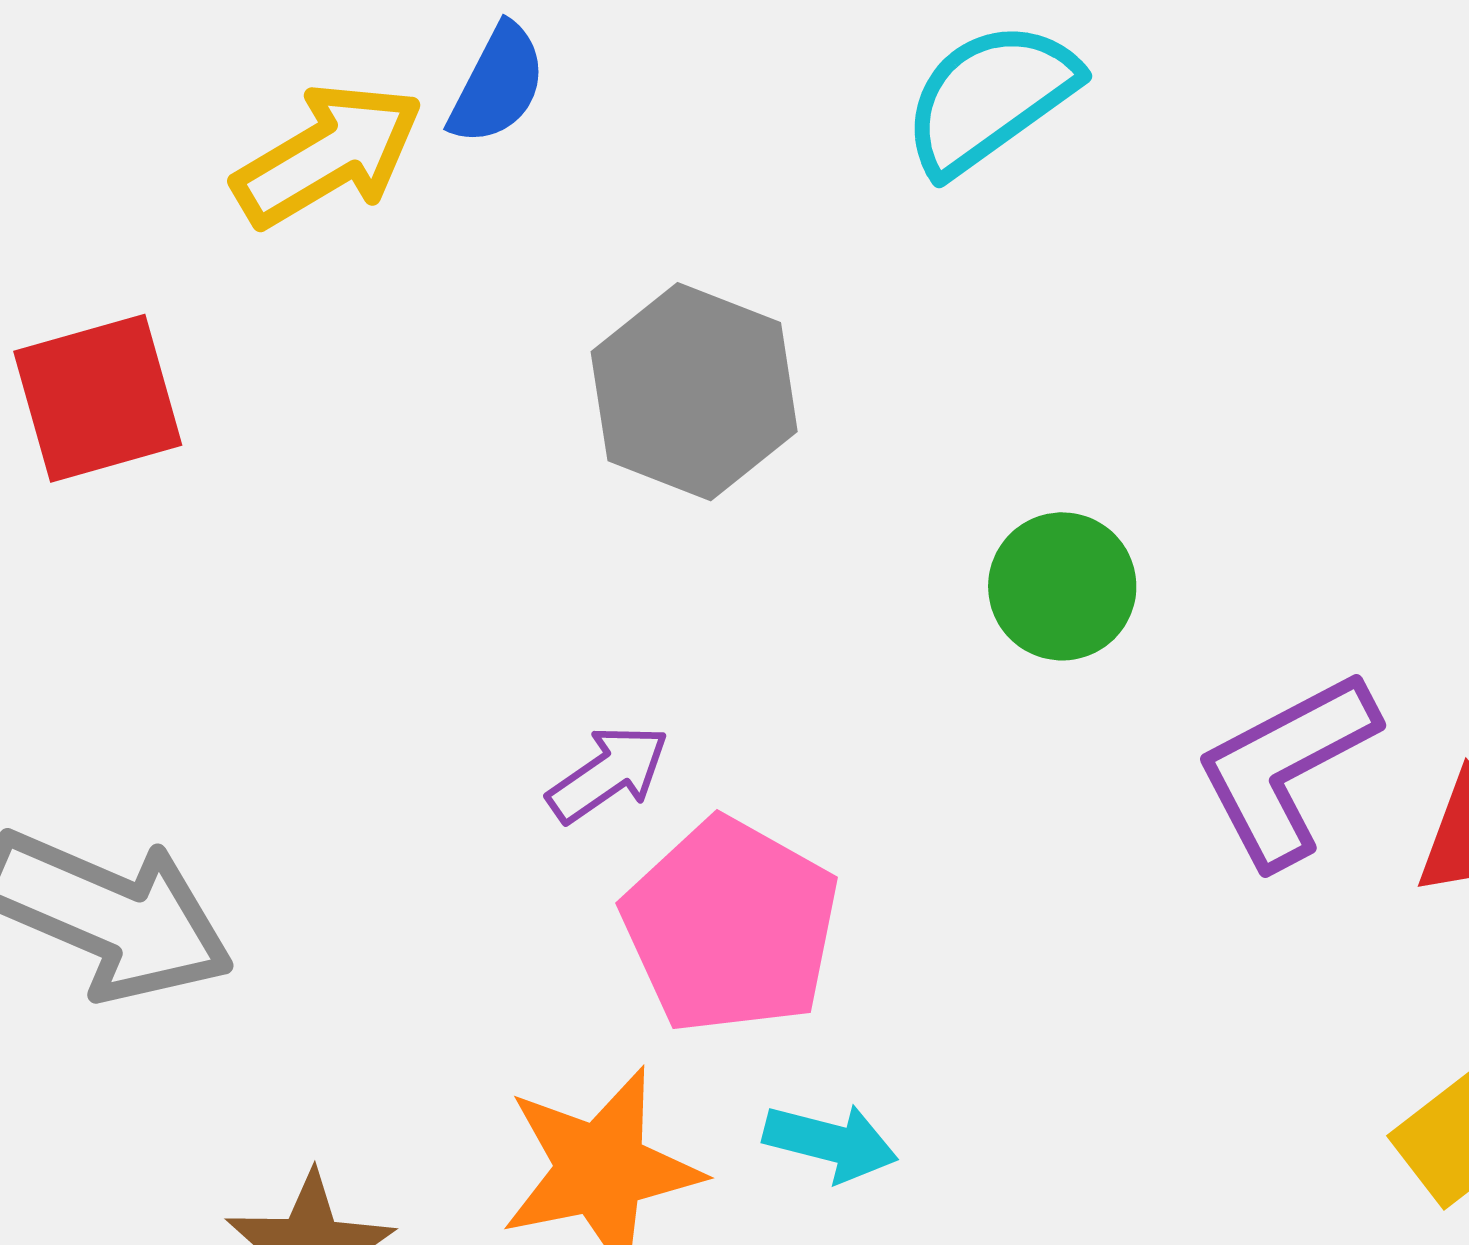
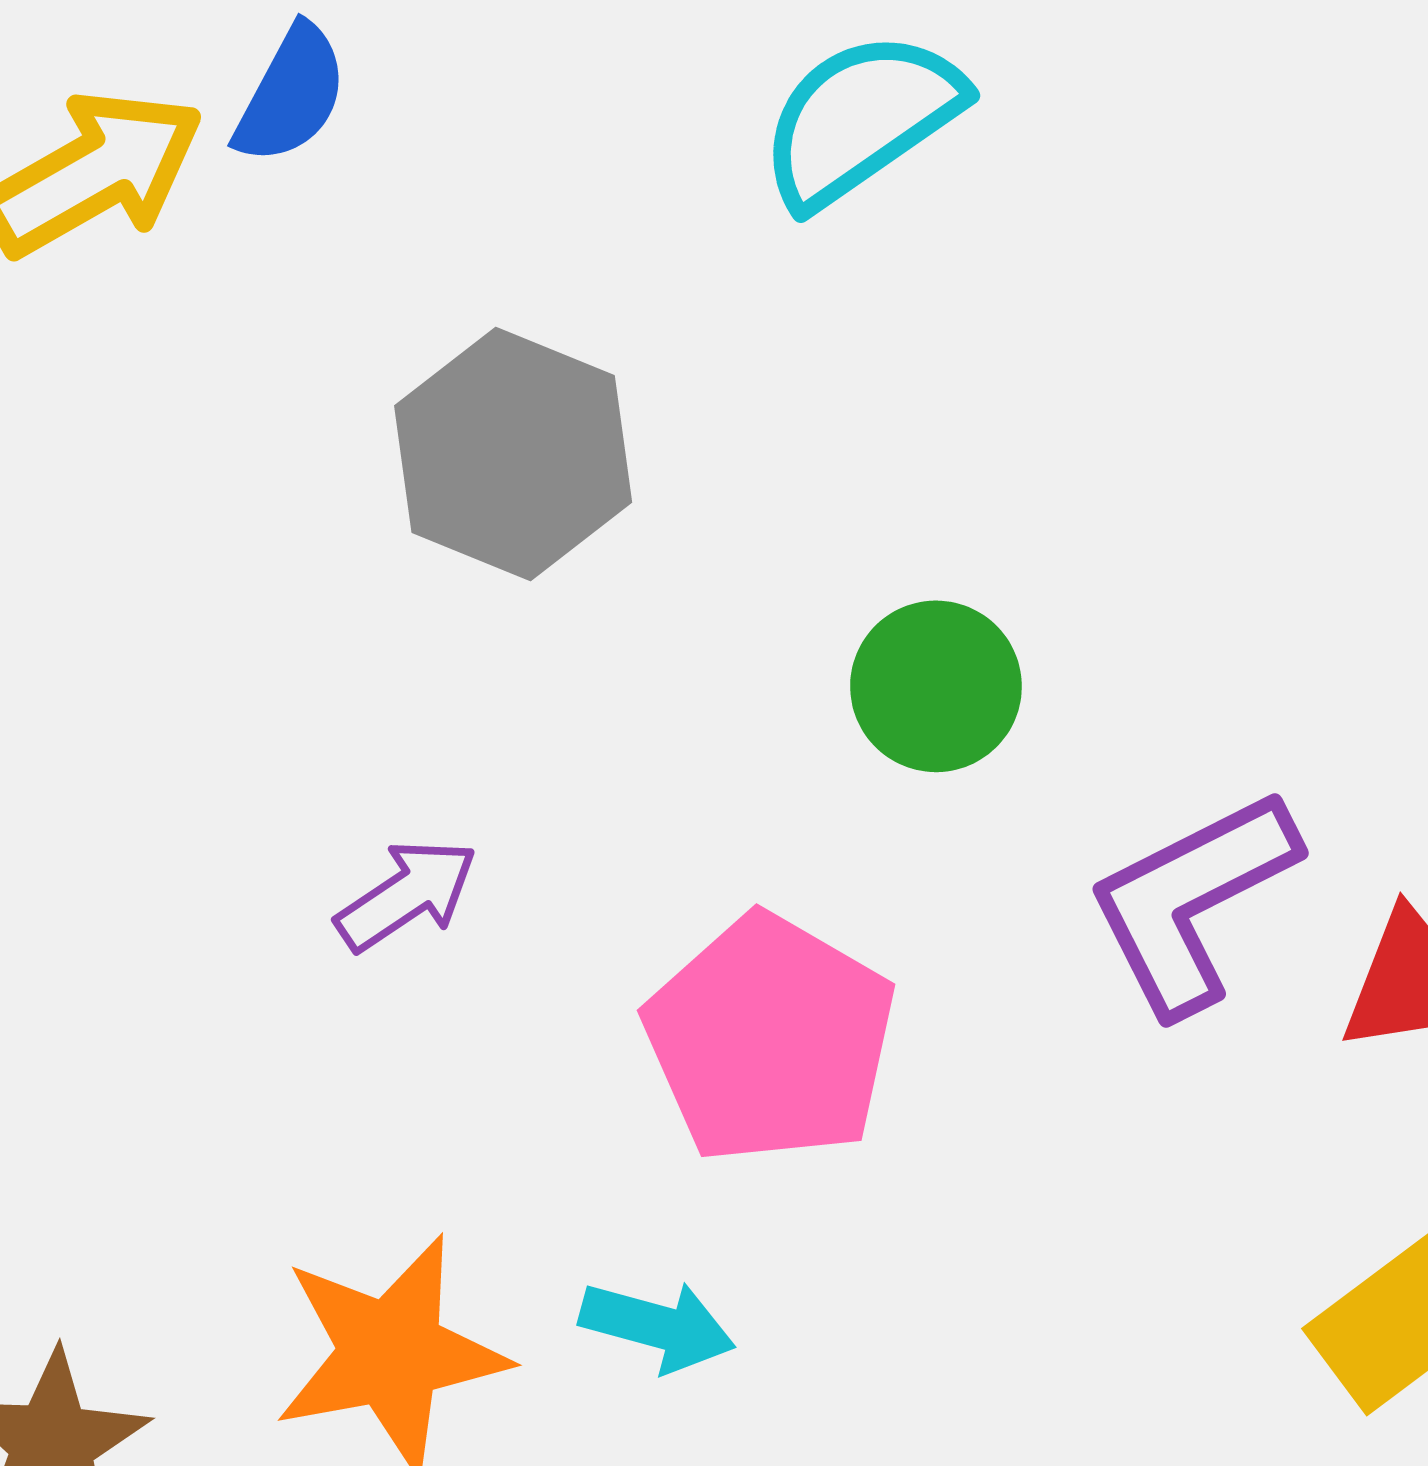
pink pentagon: (731, 926) -> (770, 1039), moved

